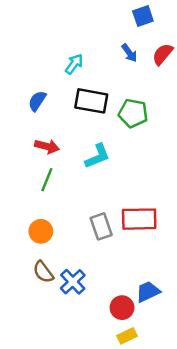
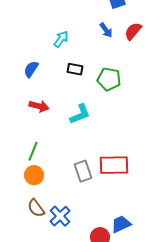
black rectangle: (91, 101) -> (75, 69), size x0.6
green line: (47, 180) -> (33, 151), moved

